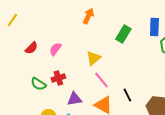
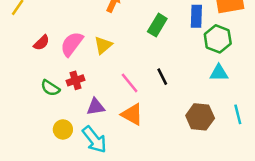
pink semicircle: (55, 49) -> (72, 44), size x1.5
yellow triangle: (93, 58) -> (103, 45), moved
black line: (127, 95) -> (162, 77), moved

